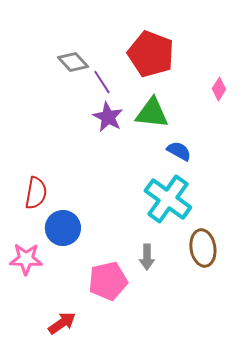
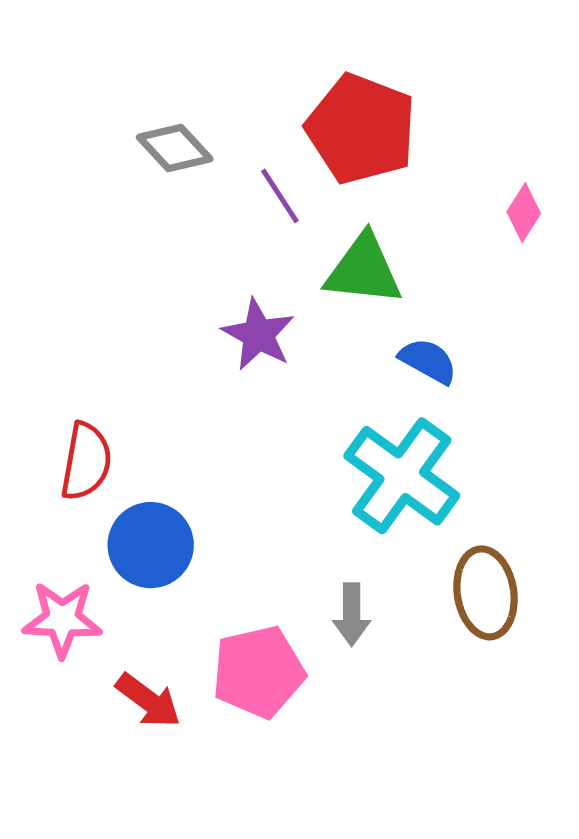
purple line: (102, 82) -> (280, 196), moved
purple star: (108, 117) -> (258, 335), moved
red arrow: (62, 323) -> (148, 701), moved, turned 72

